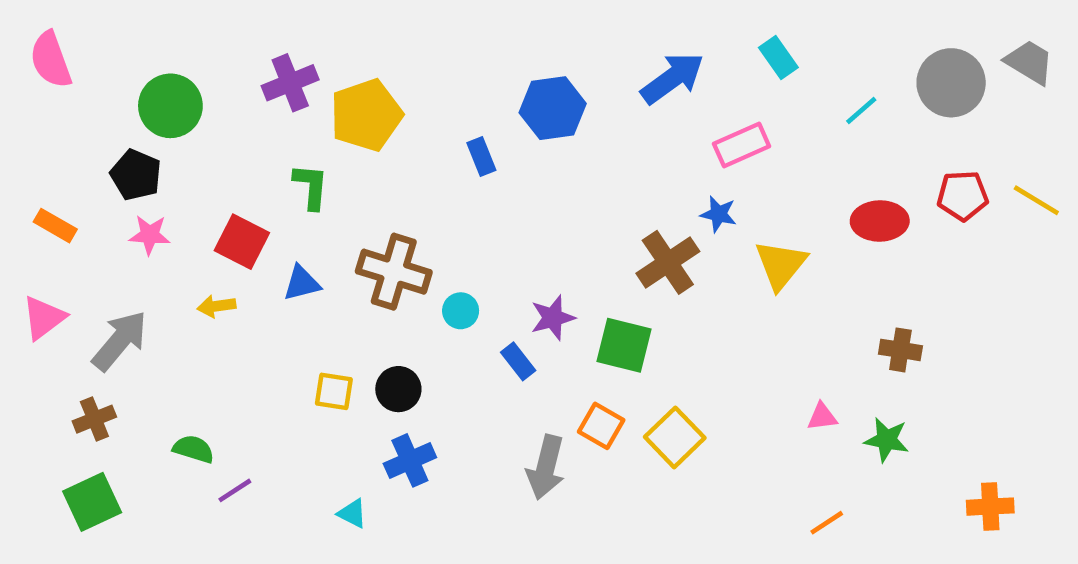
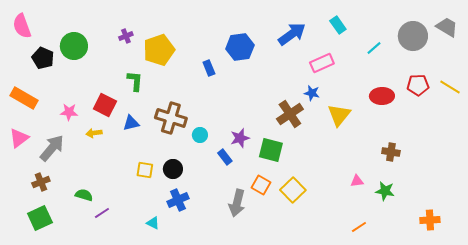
purple cross: (290, 83) -> (126, 36), size x0.6
black pentagon: (136, 175) -> (43, 58), moved
orange rectangle: (55, 226) -> (24, 98), size x1.5
pink star: (150, 235) -> (69, 112), moved

